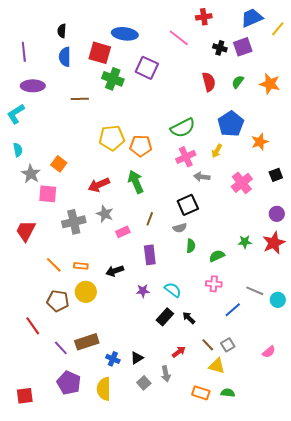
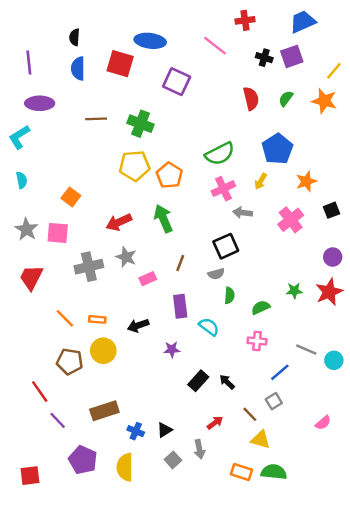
yellow line: (278, 29) -> (334, 71), moved
green cross: (113, 79) -> (141, 124), moved
orange star: (260, 142) -> (306, 181), moved
orange pentagon: (141, 146) -> (169, 175), turned 30
gray star: (31, 174) -> (26, 229), moved
cyan semicircle: (173, 290) -> (209, 327), moved
gray square: (228, 345) -> (274, 401), moved
purple line: (61, 348) -> (58, 420), moved
green semicircle: (228, 393) -> (274, 472), size x1.5

